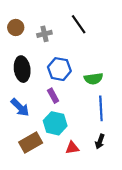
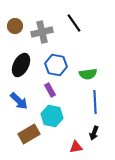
gray cross: (44, 34) -> (42, 32), size x1.5
black ellipse: (22, 69) -> (21, 65), turned 35
red triangle: (72, 148) -> (76, 147), moved

